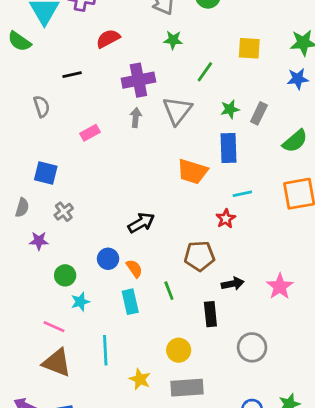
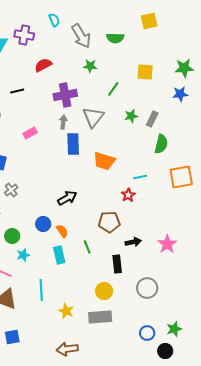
green semicircle: (295, 141) -> (161, 144), moved, turned -36
blue rectangle: (228, 148) -> (73, 144), moved
yellow circle: (179, 350) -> (104, 291), moved

